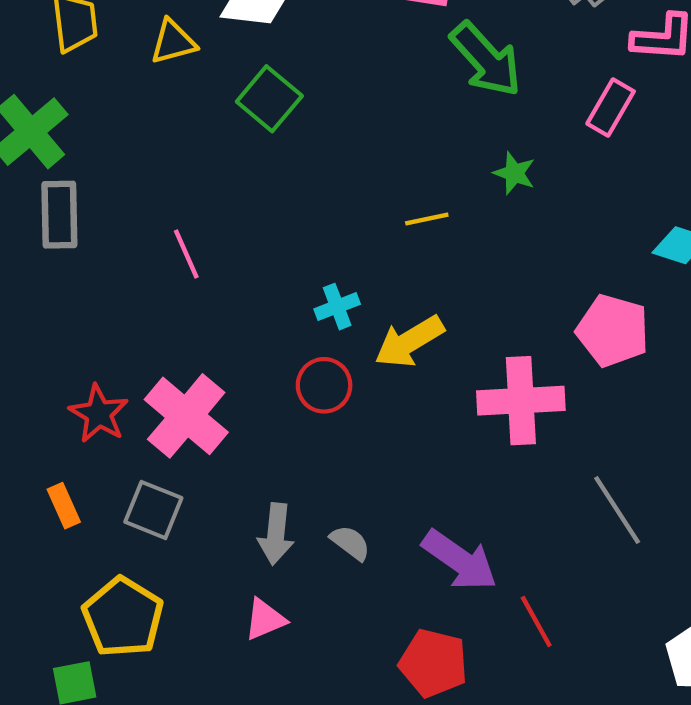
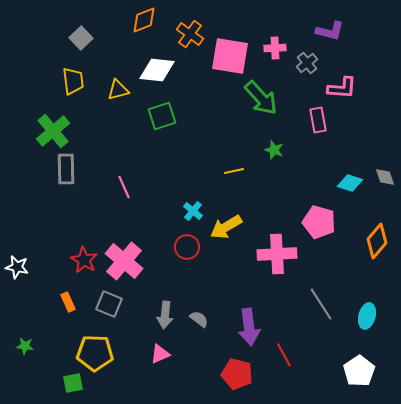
green square: (269, 99) -> (162, 116), turned 32
pink rectangle: (611, 108) -> (318, 120), turned -40
cyan cross: (337, 307) -> (193, 211), turned -30
purple arrow: (460, 560) -> (249, 327), turned 48
yellow pentagon: (123, 617) -> (95, 353), turned -30

